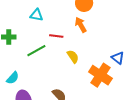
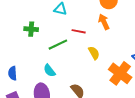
cyan semicircle: (13, 78) -> (49, 71), moved, turned 96

